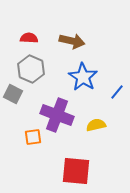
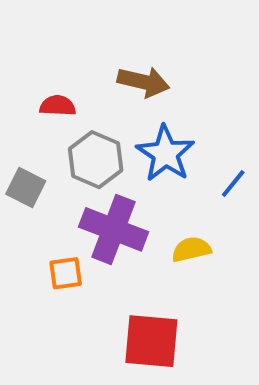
red semicircle: (29, 38) -> (58, 106), moved
gray hexagon: (31, 69) -> (96, 160), moved

